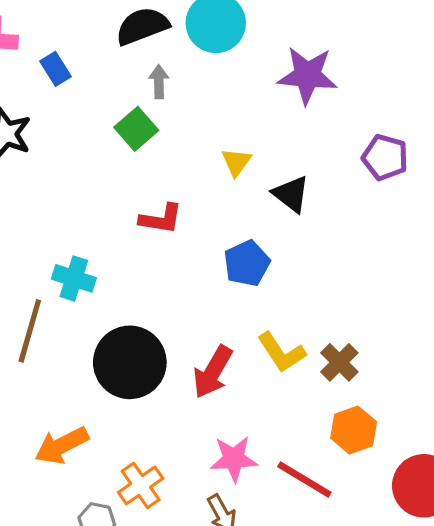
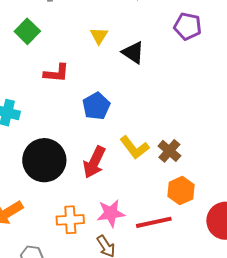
green square: (136, 129) -> (27, 31), moved
blue pentagon: (247, 263) -> (96, 106), moved
red line: (304, 479) -> (154, 222), turned -39
orange cross: (141, 485) -> (70, 220), moved, turned 36

